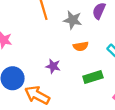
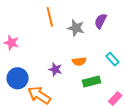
orange semicircle: (81, 46) -> (79, 61), moved

